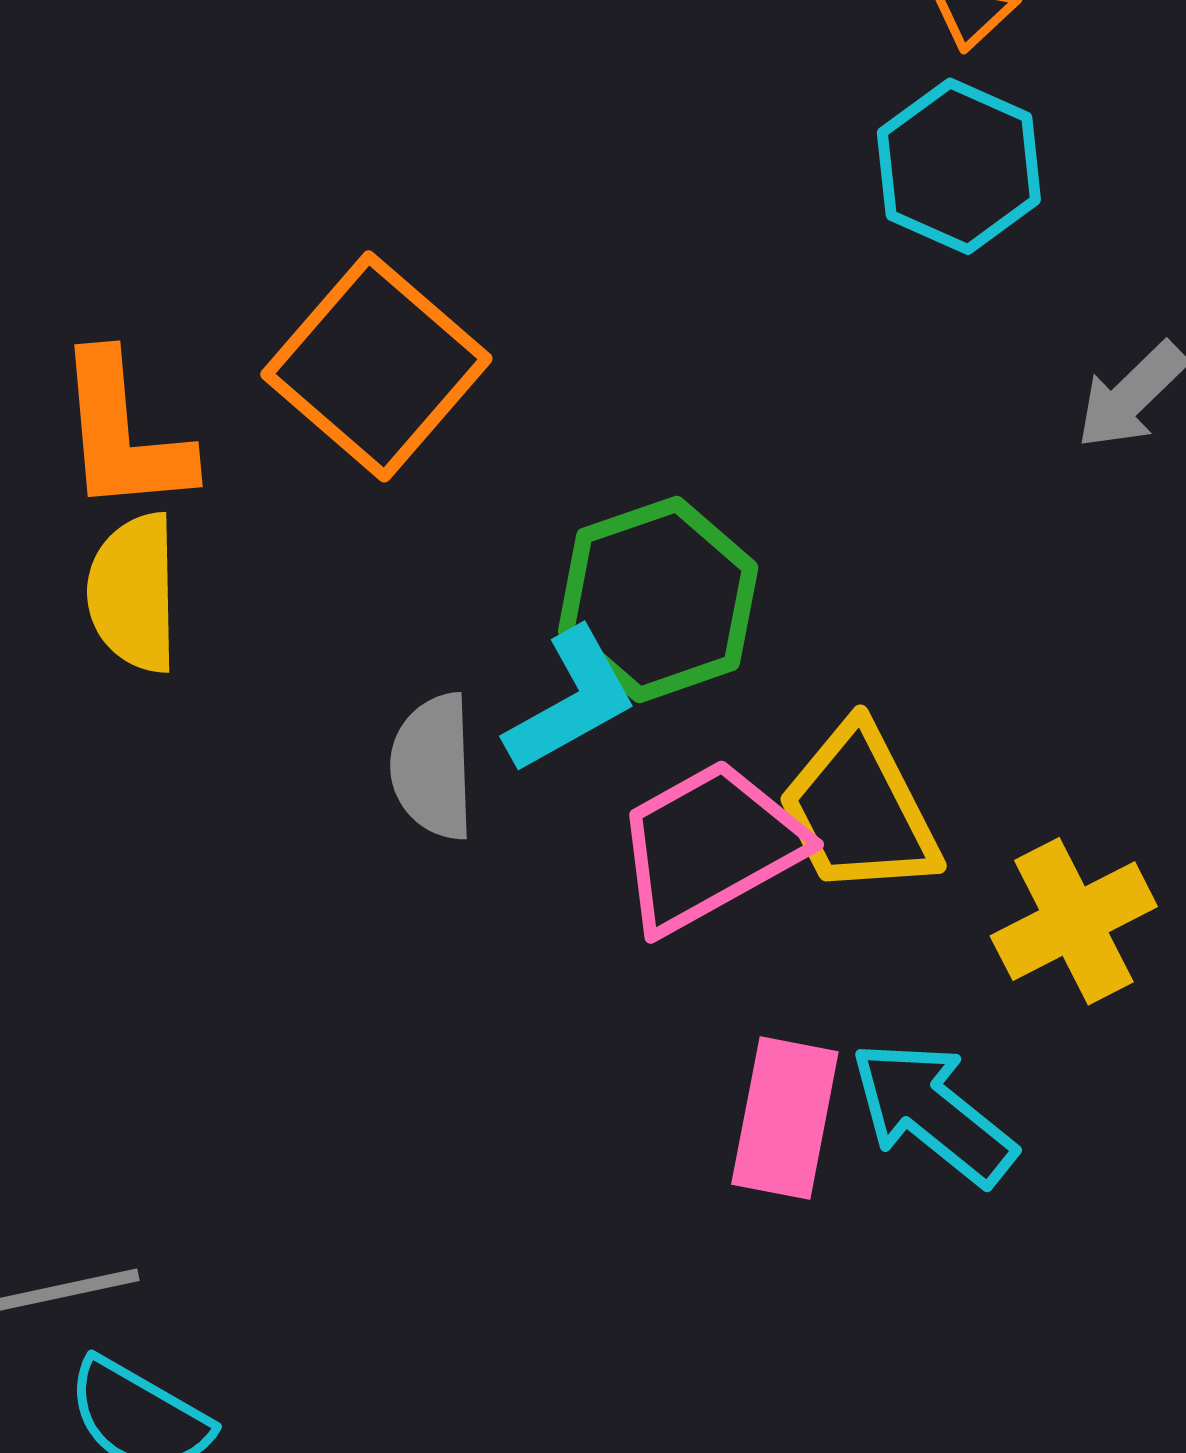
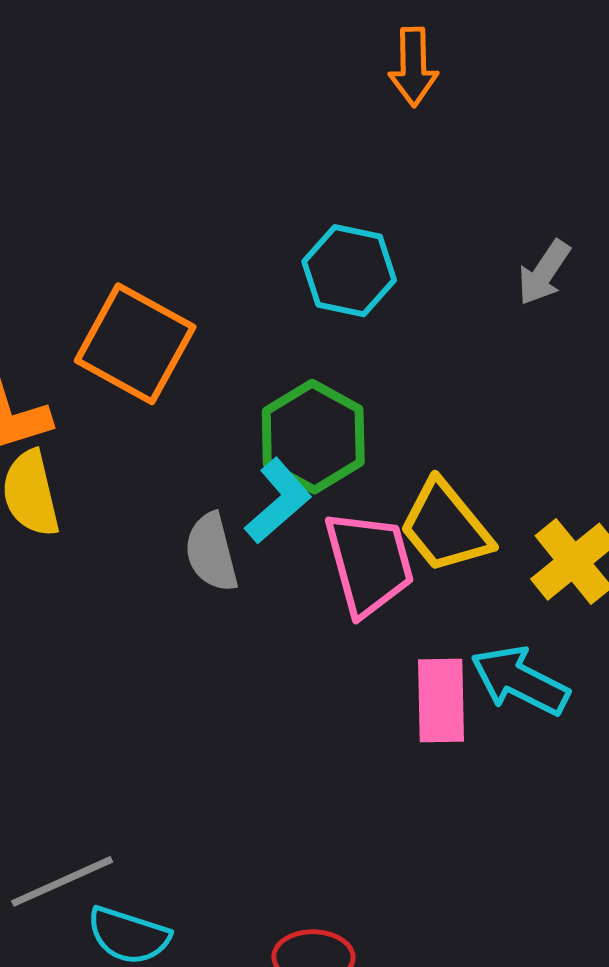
cyan hexagon: (959, 166) -> (349, 271), moved
pink trapezoid: (709, 846) -> (369, 563), turned 116

